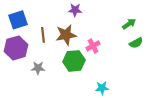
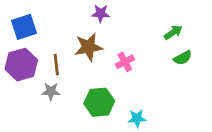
brown line: (43, 35) -> (56, 65), moved
green hexagon: (74, 61) -> (99, 102), moved

